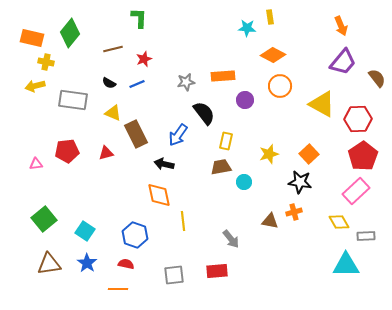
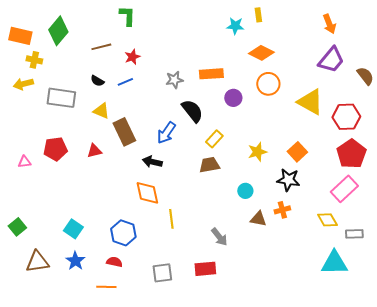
yellow rectangle: (226, 141) -> (214, 139), turned 30
cyan circle: (244, 182) -> (245, 191), moved
green square: (44, 219) -> (17, 227), moved, size x0.7

